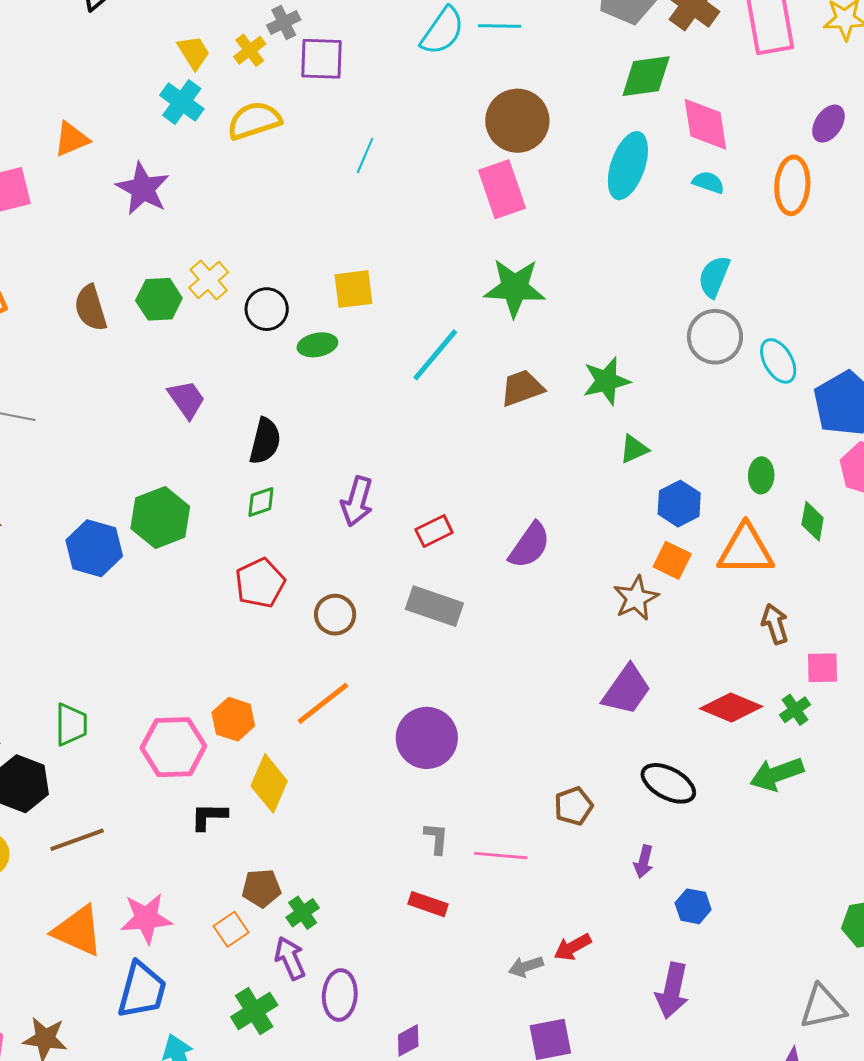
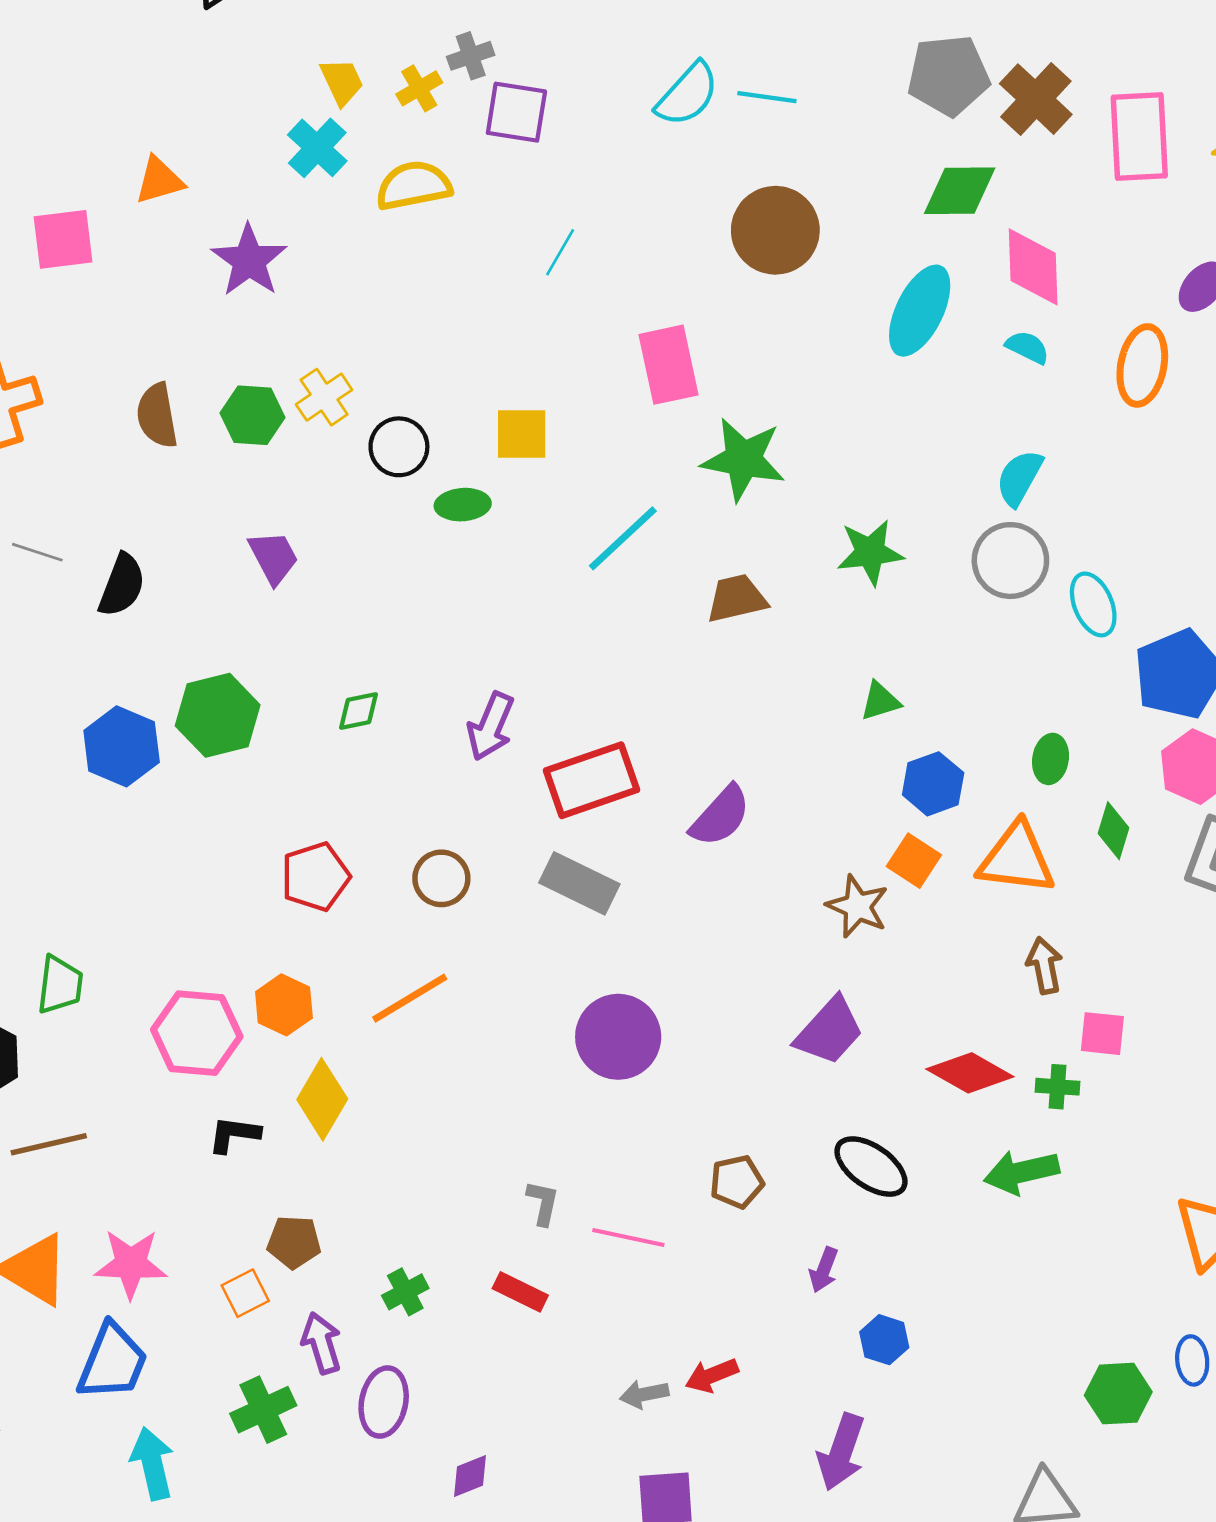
pink rectangle: (502, 189) -> (669, 365), moved
green star: (606, 381) -> (870, 552), moved
black semicircle: (265, 441) -> (122, 585), moved
red rectangle: (434, 531) -> (591, 780), size x1.8
red pentagon: (260, 583) -> (315, 877), moved
brown star: (636, 598) -> (858, 906), turned -30
green cross: (795, 710) -> (1057, 1087), turned 32
purple circle: (427, 738) -> (618, 1037), moved
green cross: (303, 913) -> (405, 1292), moved

